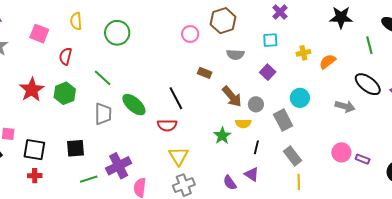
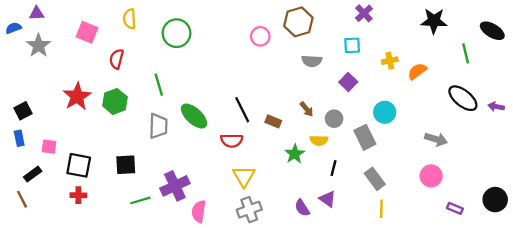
brown rectangle: (205, 73) -> (273, 121), moved
green line: (103, 78) -> (159, 85), turned 30
brown arrow: (232, 97) -> (307, 109), size x0.6
gray arrow: (345, 106) -> (436, 139), moved
purple rectangle: (363, 159) -> (455, 208), moved

